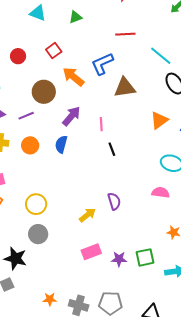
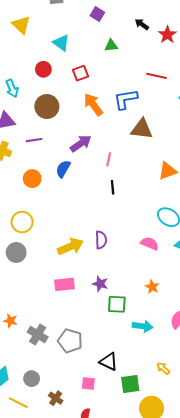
cyan triangle: (38, 13) -> (61, 43), moved
brown circle: (44, 92) -> (47, 107), moved
purple line: (26, 116) -> (34, 140), moved
orange circle: (30, 145) -> (32, 179), moved
yellow arrow: (87, 215) -> (71, 247), size x1.4
purple star: (119, 259) -> (100, 284), moved

